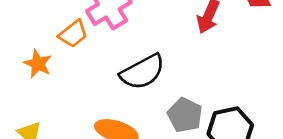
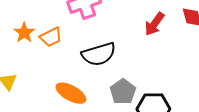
orange trapezoid: (73, 34) -> (51, 37), moved

